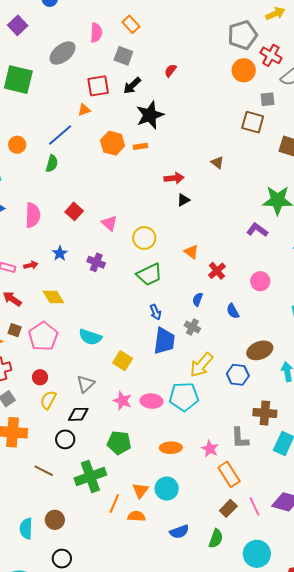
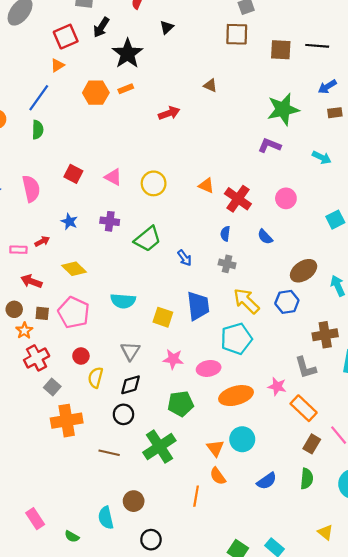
black triangle: (183, 200) -> (167, 27), moved
red cross: (217, 271) -> (238, 199), size x1.4
green trapezoid: (149, 275) -> (148, 239), moved
blue trapezoid: (164, 341) -> (198, 306), moved
yellow arrow: (201, 365) -> (246, 301), turned 108
pink ellipse: (151, 401) -> (209, 368), moved
orange ellipse: (171, 448) -> (236, 396), size x1.4
orange line: (114, 503) -> (196, 496), moved
orange semicircle: (136, 516) -> (218, 476), turned -114

